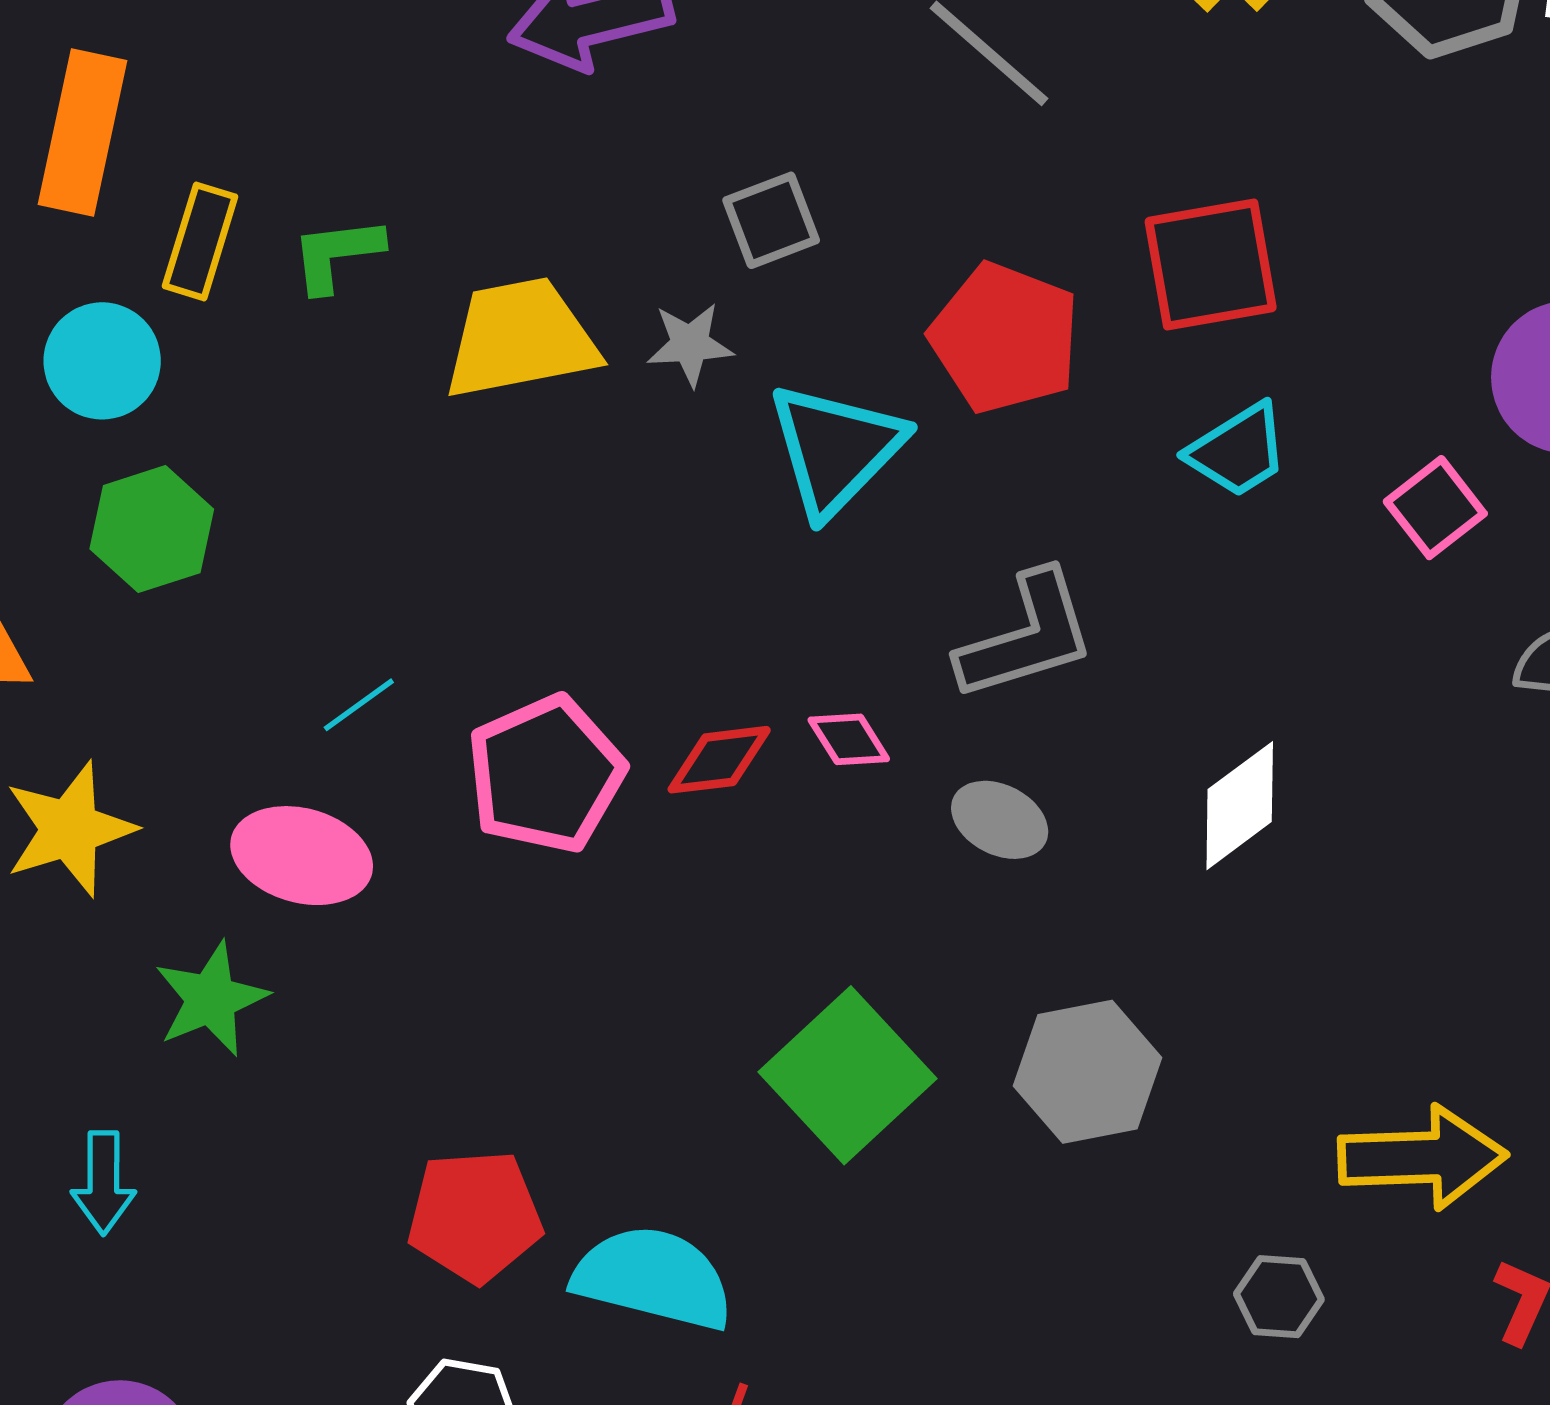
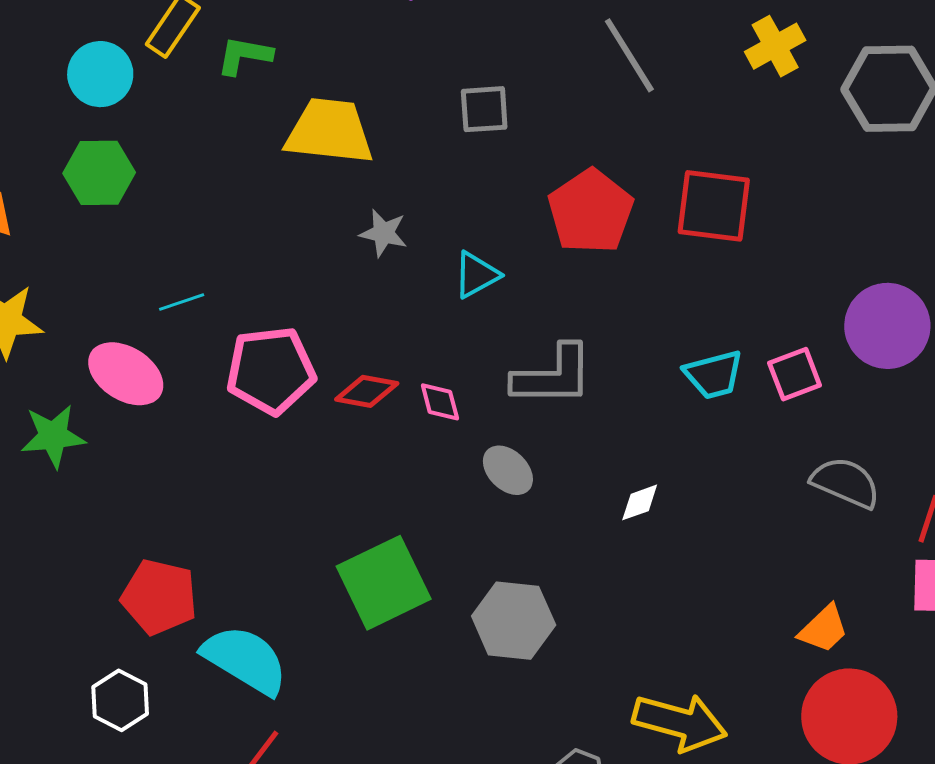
gray star: (690, 344) -> (383, 233), moved
cyan triangle: (836, 449) -> (476, 275), moved, size x0.6
cyan trapezoid: (1238, 450) -> (714, 375), moved
white diamond: (1240, 806) -> (640, 502), size x0.6

